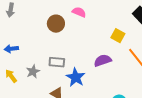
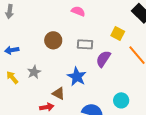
brown circle: (56, 24) -> (53, 40), moved
purple semicircle: (103, 60) -> (103, 59), turned -36
gray rectangle: (57, 62) -> (85, 44), moved

